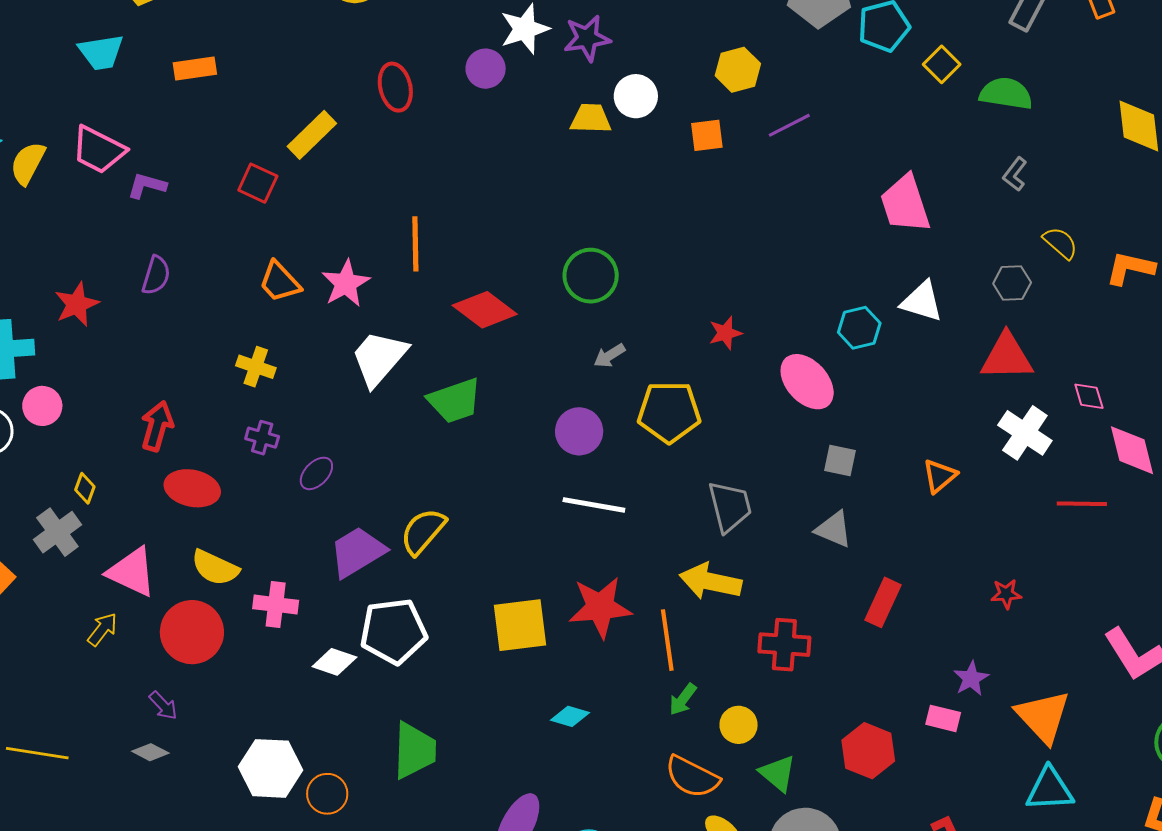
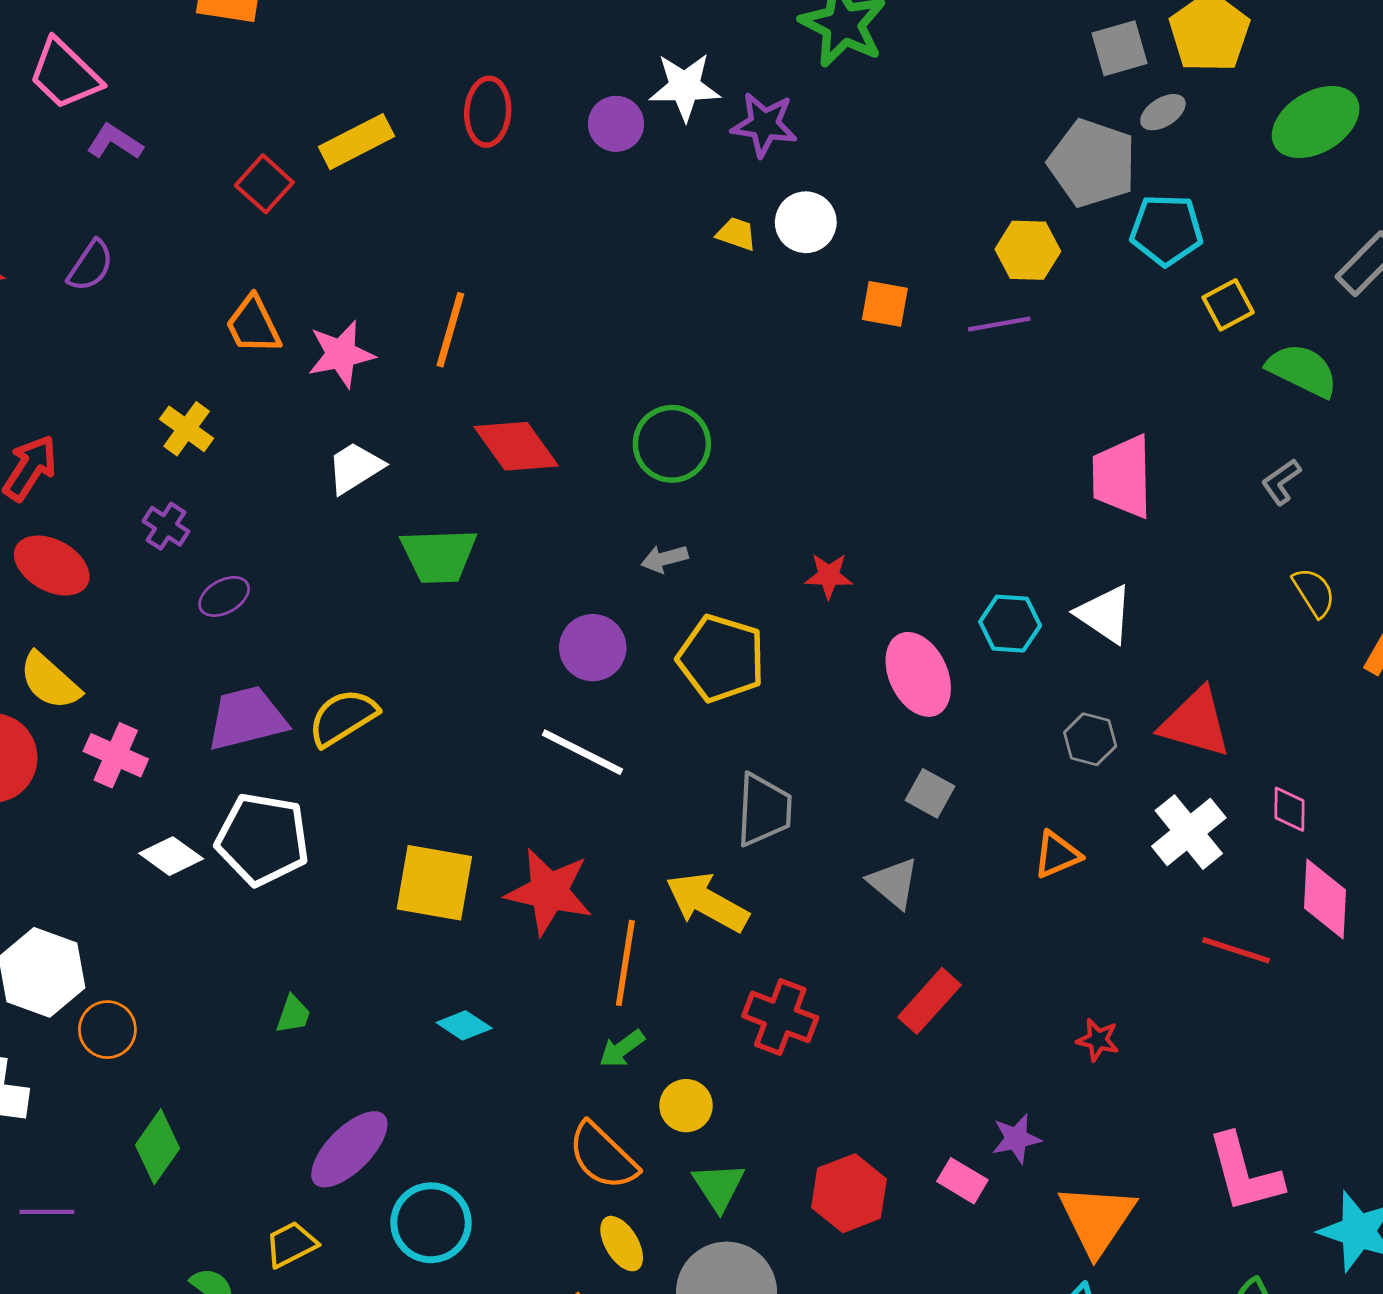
yellow hexagon: (738, 70) -> (1028, 250), moved
yellow trapezoid: (591, 119) -> (736, 234), size x0.7
gray hexagon: (1012, 283) -> (1090, 739), moved
white trapezoid: (379, 358) -> (355, 468), size x0.7
green trapezoid: (414, 750) -> (293, 1014), moved, size x0.5

